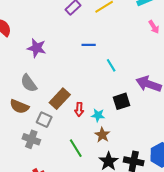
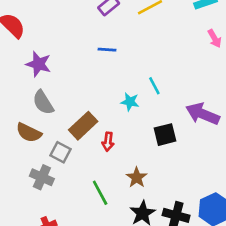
blue line: (89, 45) -> (107, 50), moved
purple star: (37, 48) -> (38, 64), moved
cyan star: (98, 115) -> (130, 102), moved

